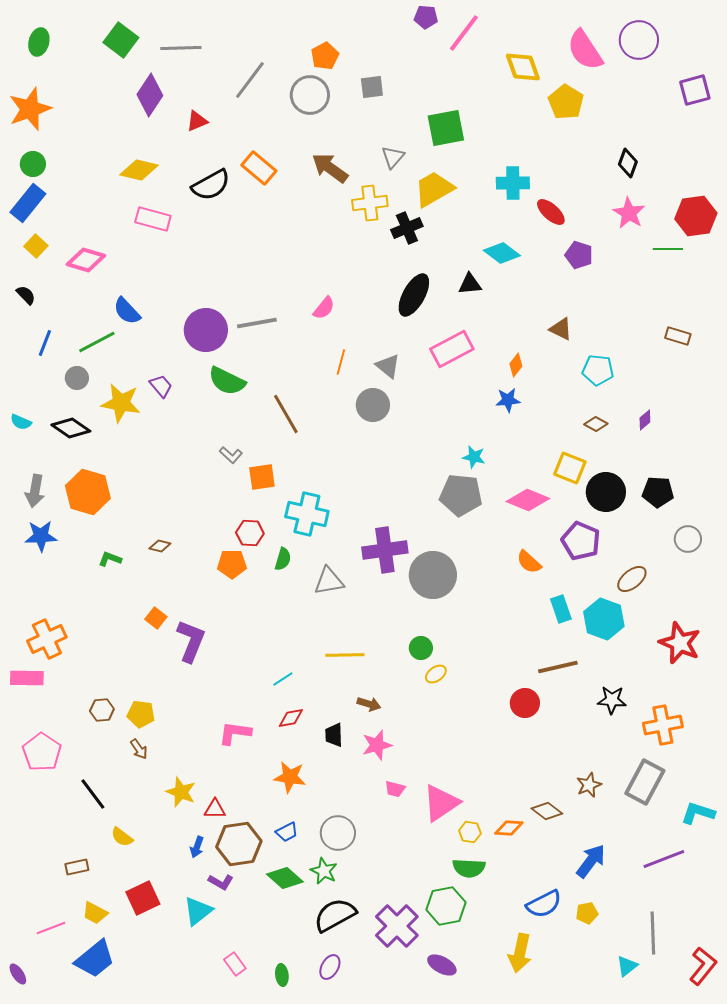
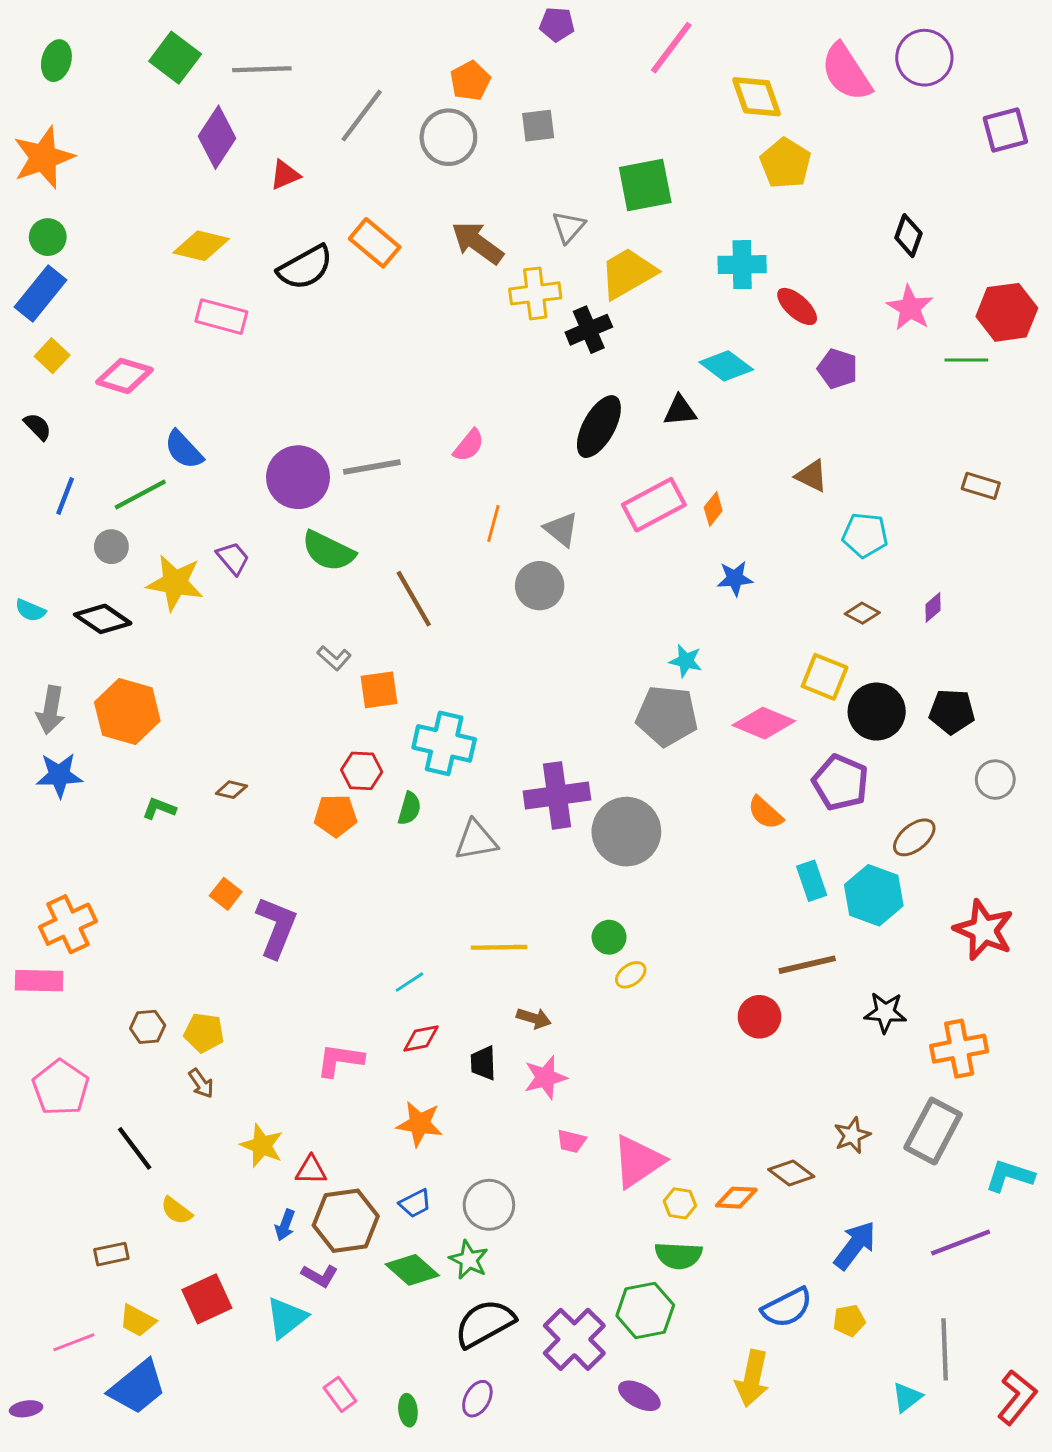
purple pentagon: (426, 17) -> (557, 24), moved
yellow pentagon: (566, 102) -> (786, 163), moved
orange diamond: (516, 365) -> (713, 509), moved
purple ellipse: (18, 974) -> (26, 1409), turned -65

